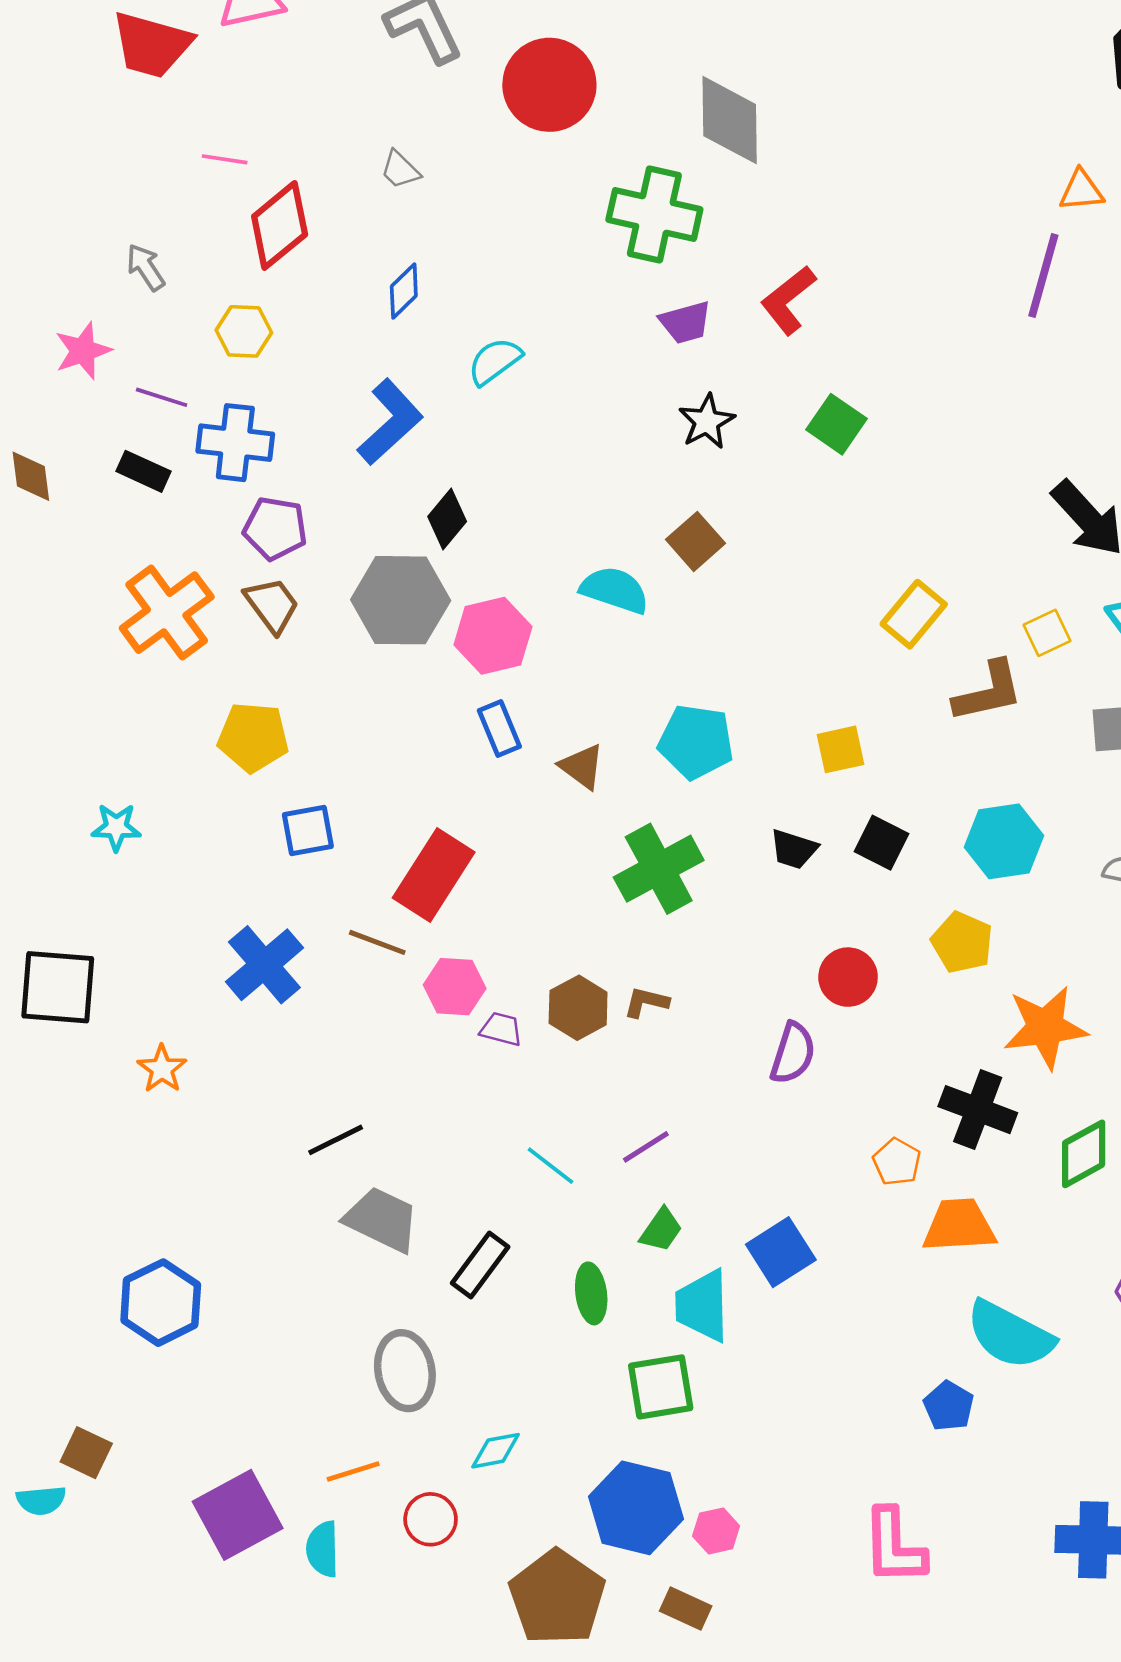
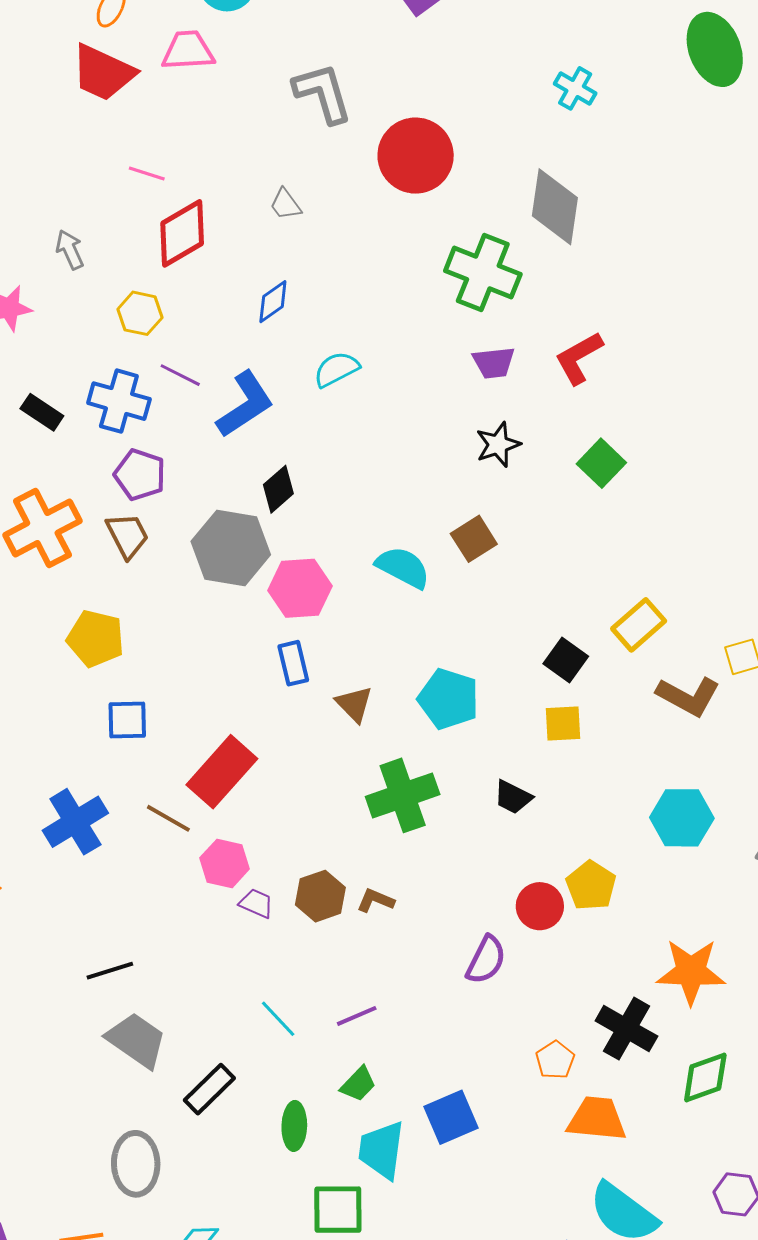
purple line: (162, 397) -> (180, 375), moved
brown L-shape: (988, 692) -> (688, 696), turned 32
black square: (882, 843) -> (566, 660), moved
yellow pentagon: (962, 942) -> (591, 886), moved

